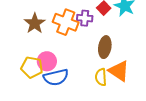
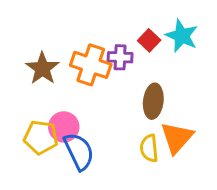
orange triangle: (119, 71) -> (177, 138), turned 40
blue semicircle: (56, 77) -> (79, 151), turned -100

